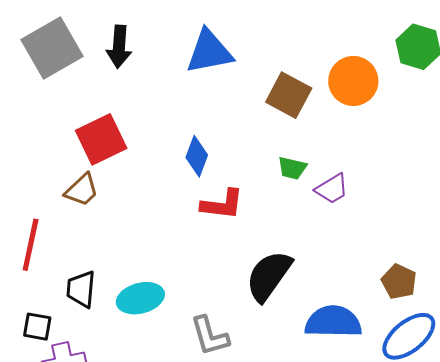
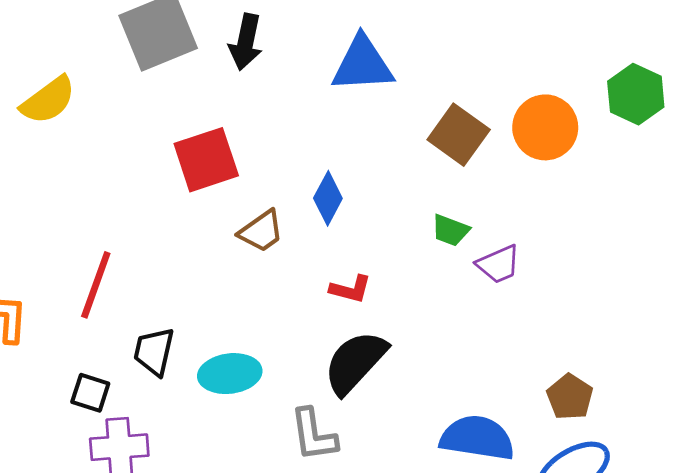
brown trapezoid: (82, 190) -> (261, 231), moved
red L-shape: (222, 204) -> (351, 289), moved, size x0.7
black semicircle: (269, 276) -> (355, 362), moved

